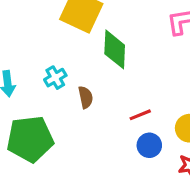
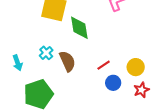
brown semicircle: (86, 97) -> (67, 61), size x1.5

